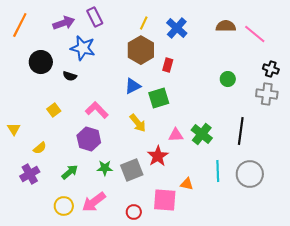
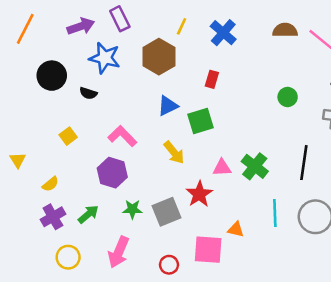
brown hexagon: (141, 50) -> (159, 57), moved
purple cross: (30, 174) -> (53, 217), moved
pink arrow: (94, 202) -> (119, 252), turned -30
yellow circle: (64, 206) -> (68, 257), moved

